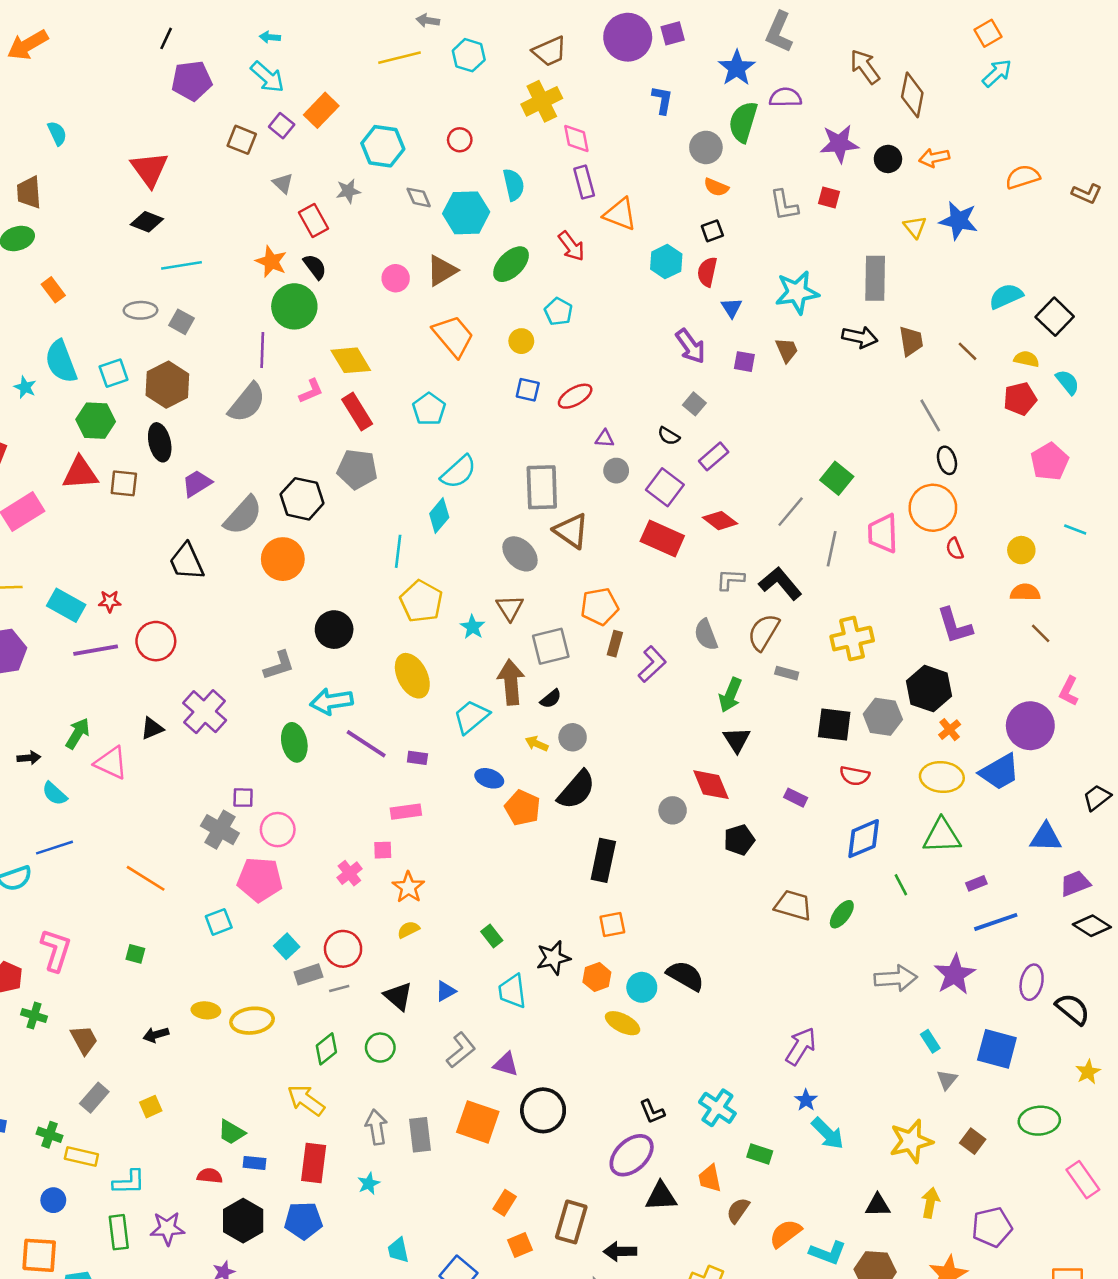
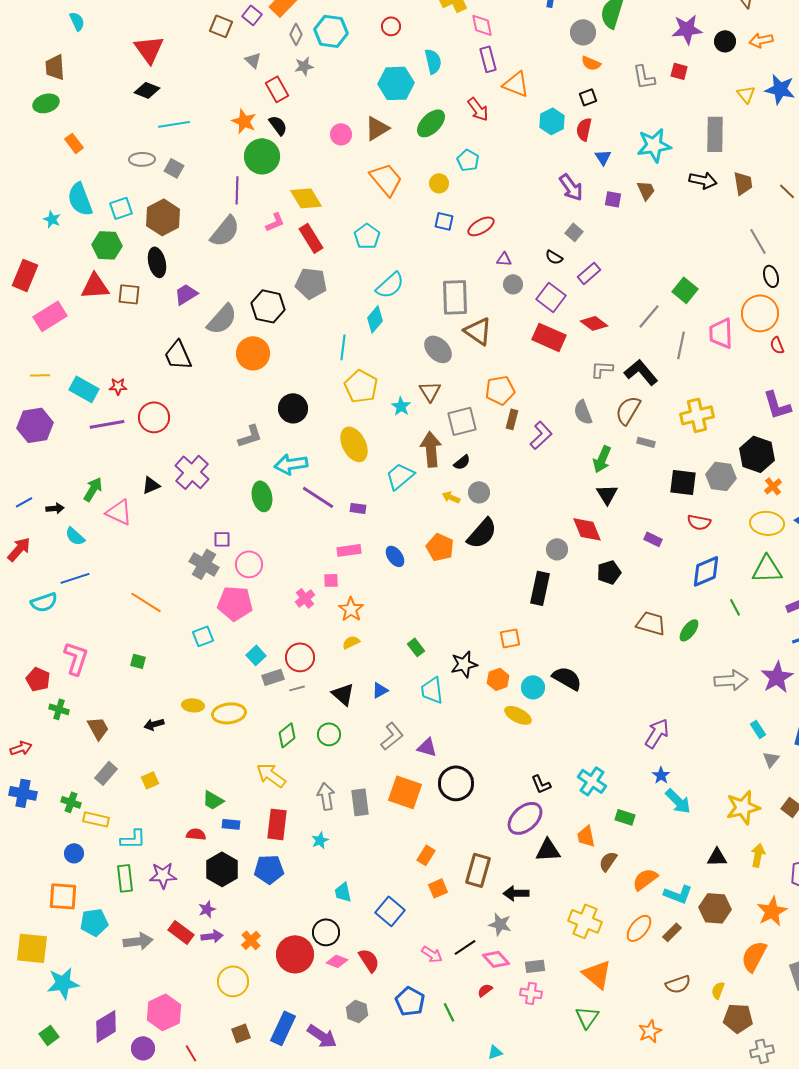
gray diamond: (419, 197) -> (296, 34), moved, turned 50
blue ellipse: (489, 778) -> (395, 556), moved, turned 35
black rectangle: (603, 860) -> (540, 588), moved

